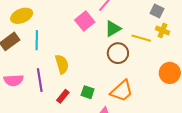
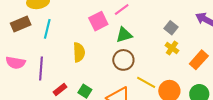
yellow line: (141, 38) -> (146, 82), moved
yellow semicircle: (62, 64) -> (79, 52), moved

